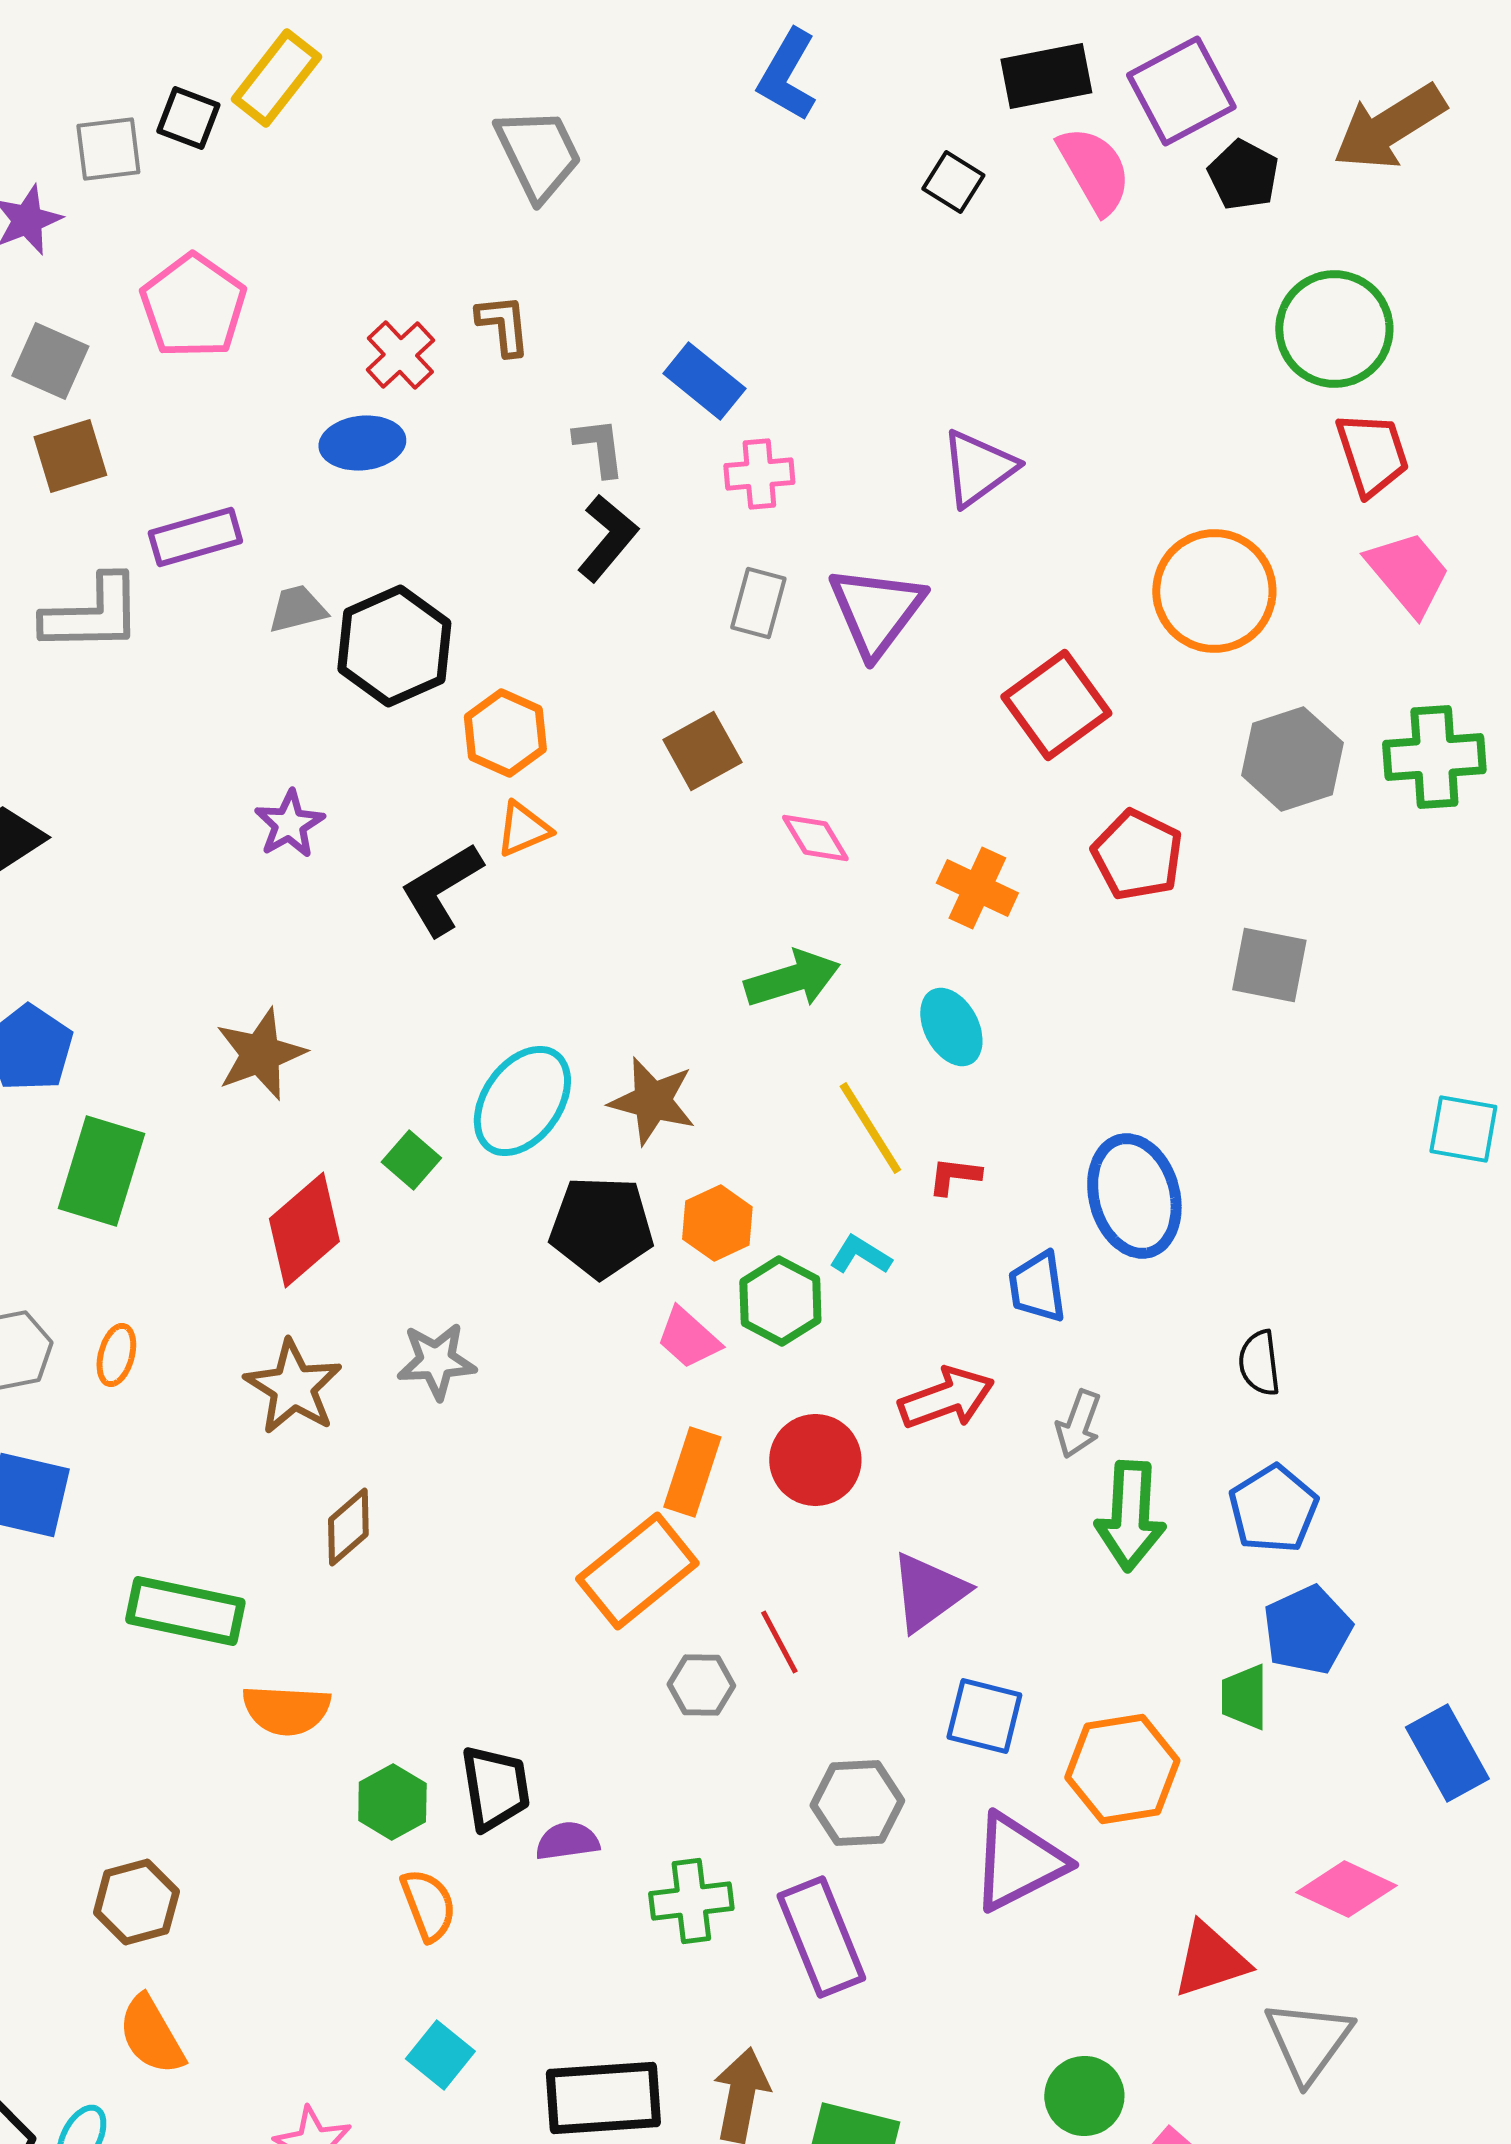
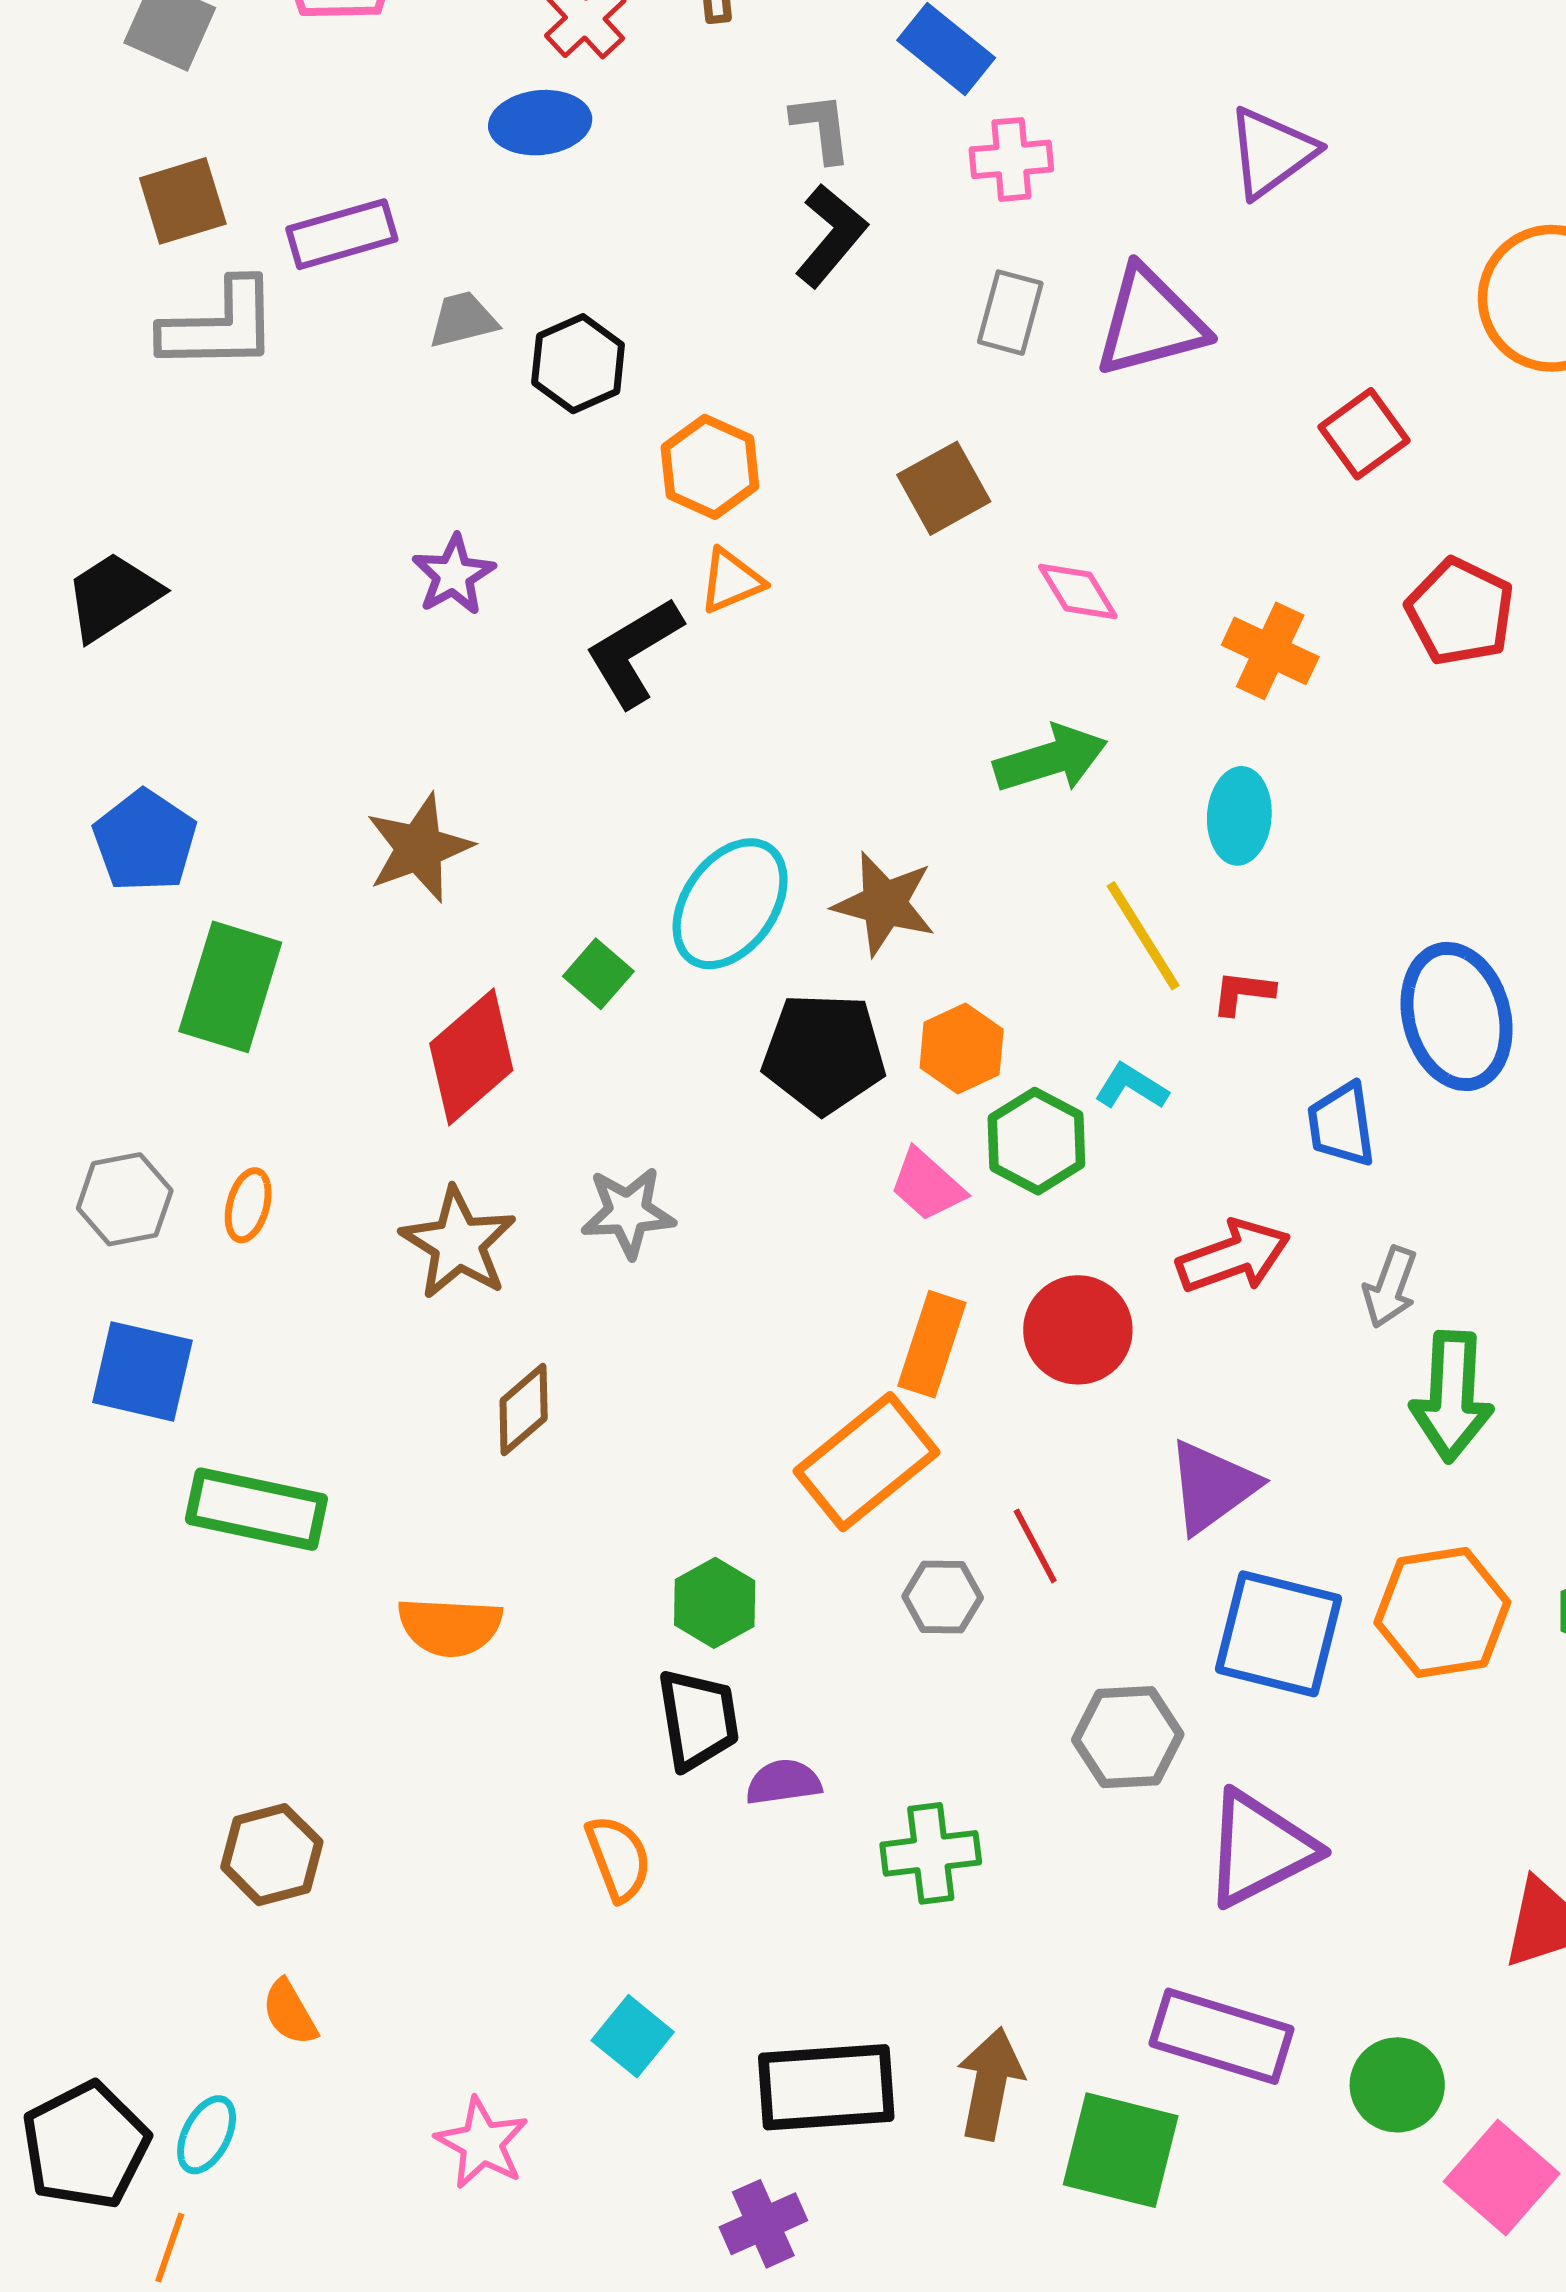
brown square: (70, 456) -> (183, 201), moved
purple triangle: (876, 611) -> (1150, 322), turned 38
black hexagon: (394, 646) -> (578, 364), size x0.7
red square: (1056, 705) -> (1364, 434), size x0.7
cyan ellipse: (951, 1027) -> (1239, 816), turned 32
green rectangle: (185, 1611) -> (256, 1509), moved
blue square: (984, 1716) -> (1279, 1634), size x1.4
orange hexagon: (1122, 1769) -> (1442, 1612), moved
green hexagon: (392, 1802) -> (715, 1603), moved
purple triangle: (1018, 1862) -> (1260, 1849), moved
purple rectangle: (821, 1937) -> (1222, 2036), moved, turned -51
orange semicircle: (151, 2035) -> (290, 2012), size x0.7

